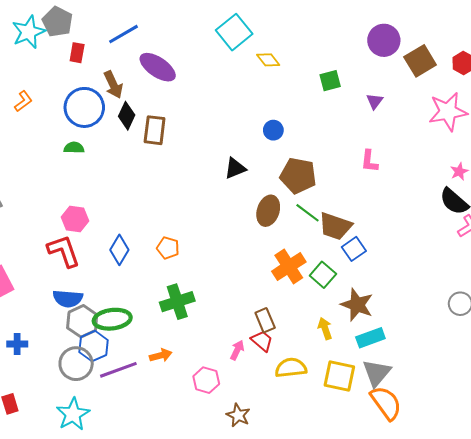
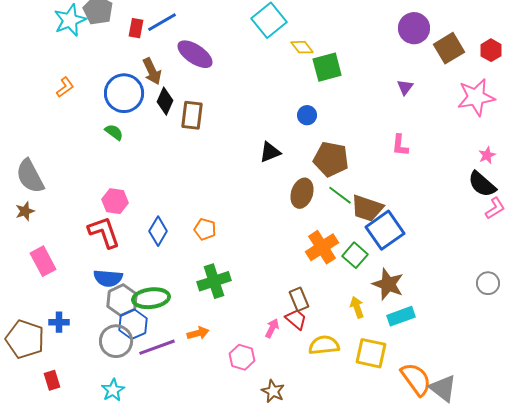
red rectangle: (77, 53) -> (136, 28), moved
green square: (330, 81) -> (327, 67), moved, size x1.4
green semicircle: (74, 148) -> (114, 132), turned 36
blue square: (354, 249) -> (385, 230), size x1.6
gray triangle: (377, 373) -> (443, 388), moved, turned -32
cyan star: (73, 414) -> (113, 390), size x0.7

